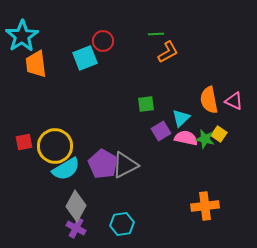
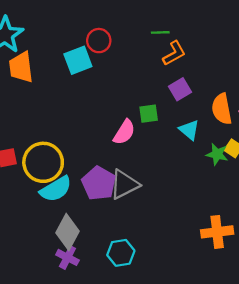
cyan triangle: (181, 118) -> (189, 130), turned -36
purple square: (161, 131) -> (180, 89), moved
pink semicircle: (186, 138) -> (124, 132), moved, turned 110

